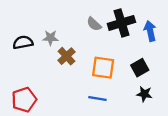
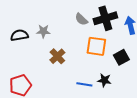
brown cross: (66, 56) -> (57, 56), moved
orange square: (103, 68) -> (96, 46), moved
black star: (144, 94) -> (104, 80), moved

